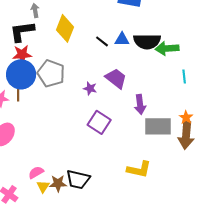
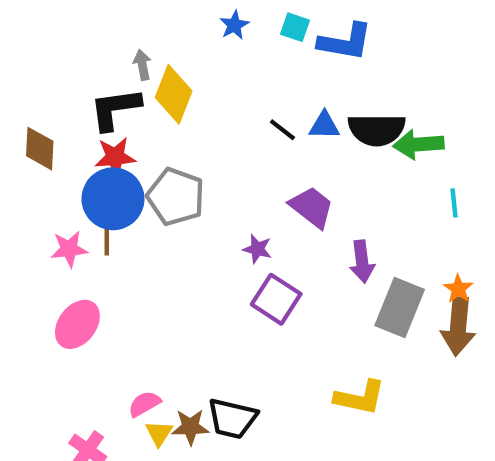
yellow diamond: (65, 28) -> (174, 94), moved
purple star: (90, 88) -> (257, 249), moved
gray rectangle: (158, 126) -> (400, 308), turned -68

